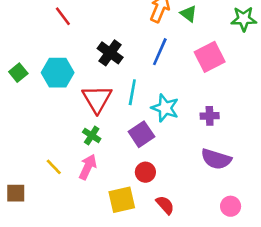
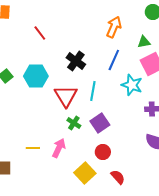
green triangle: (189, 14) -> (144, 42), moved, turned -48
cyan star: (165, 108) -> (132, 85), moved
green cross: (92, 135) -> (74, 123), moved
yellow line: (54, 167) -> (33, 148), turned -48
yellow square: (122, 200) -> (85, 173), turned -30

